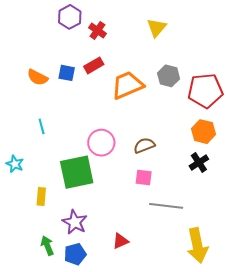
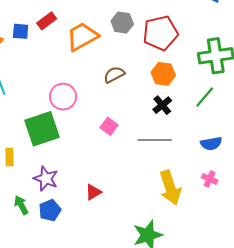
brown semicircle: (144, 145) -> (114, 75), moved
pink square: (144, 177) -> (109, 126), turned 36
gray line: (166, 206) -> (155, 140), moved

